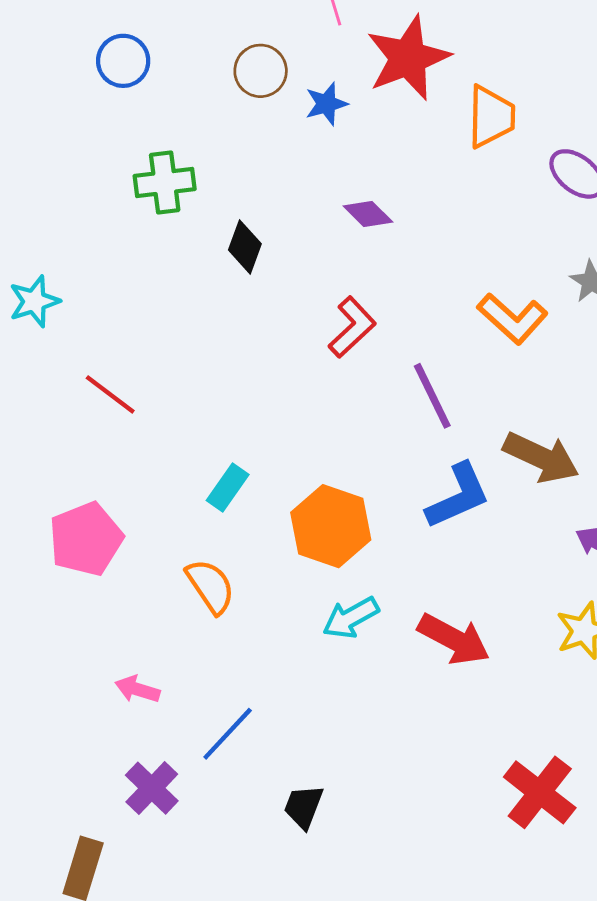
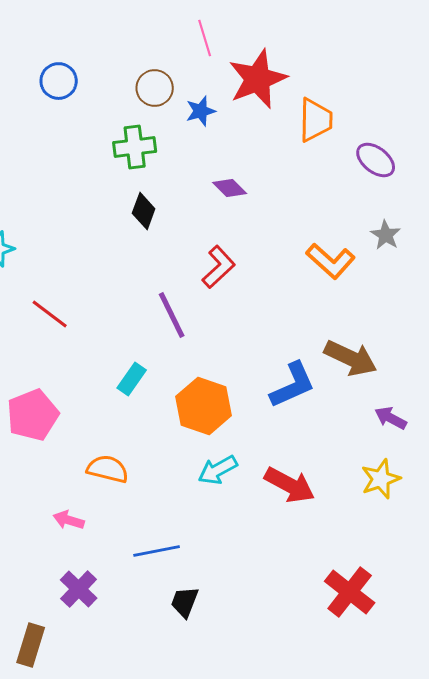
green cross: (165, 183) -> (135, 147), moved
purple line: (432, 396) -> (172, 315), moved
orange semicircle: (210, 586) -> (108, 469), moved, turned -42
blue line: (228, 734) -> (157, 551), moved, turned 36

